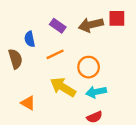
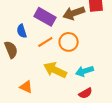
purple rectangle: (58, 26) -> (45, 17), size x1.5
orange circle: (89, 67) -> (69, 42), moved

